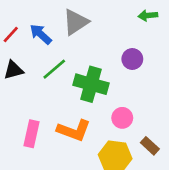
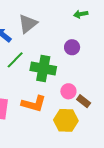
brown rectangle: (150, 146) -> (84, 101), moved

